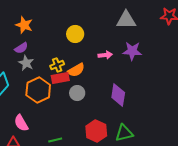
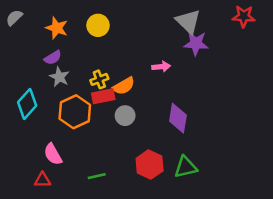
gray triangle: (126, 20) -> (188, 21), turned 45
yellow circle: (75, 34) -> (98, 25), moved
purple star: (132, 51) -> (196, 43), moved

